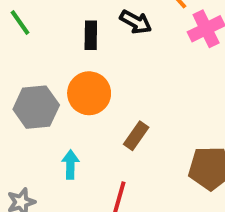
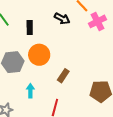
black rectangle: (91, 35) -> (30, 27), moved

